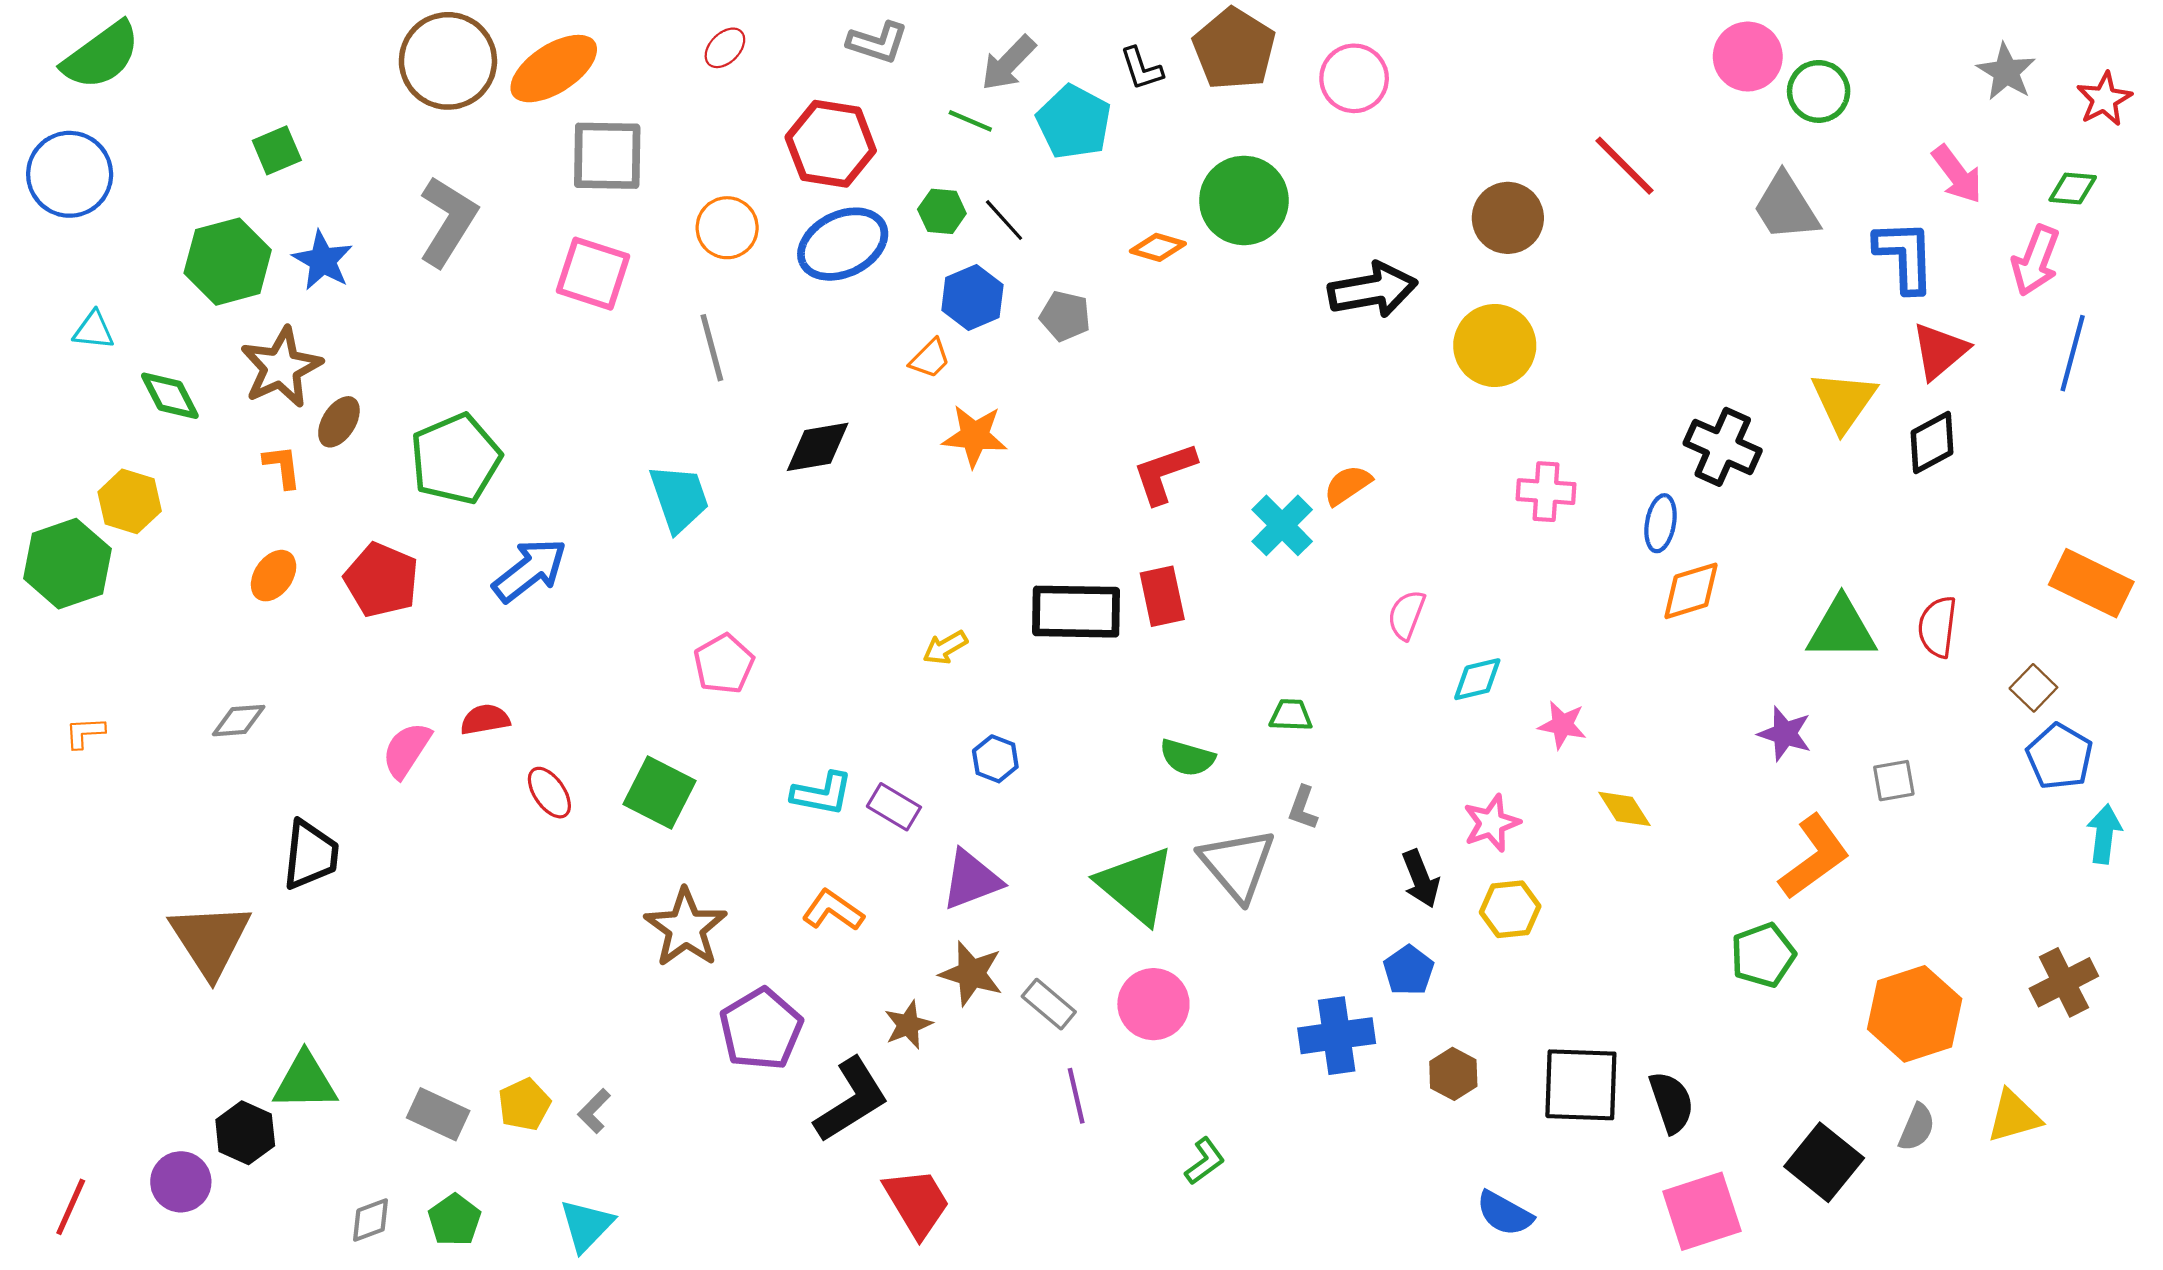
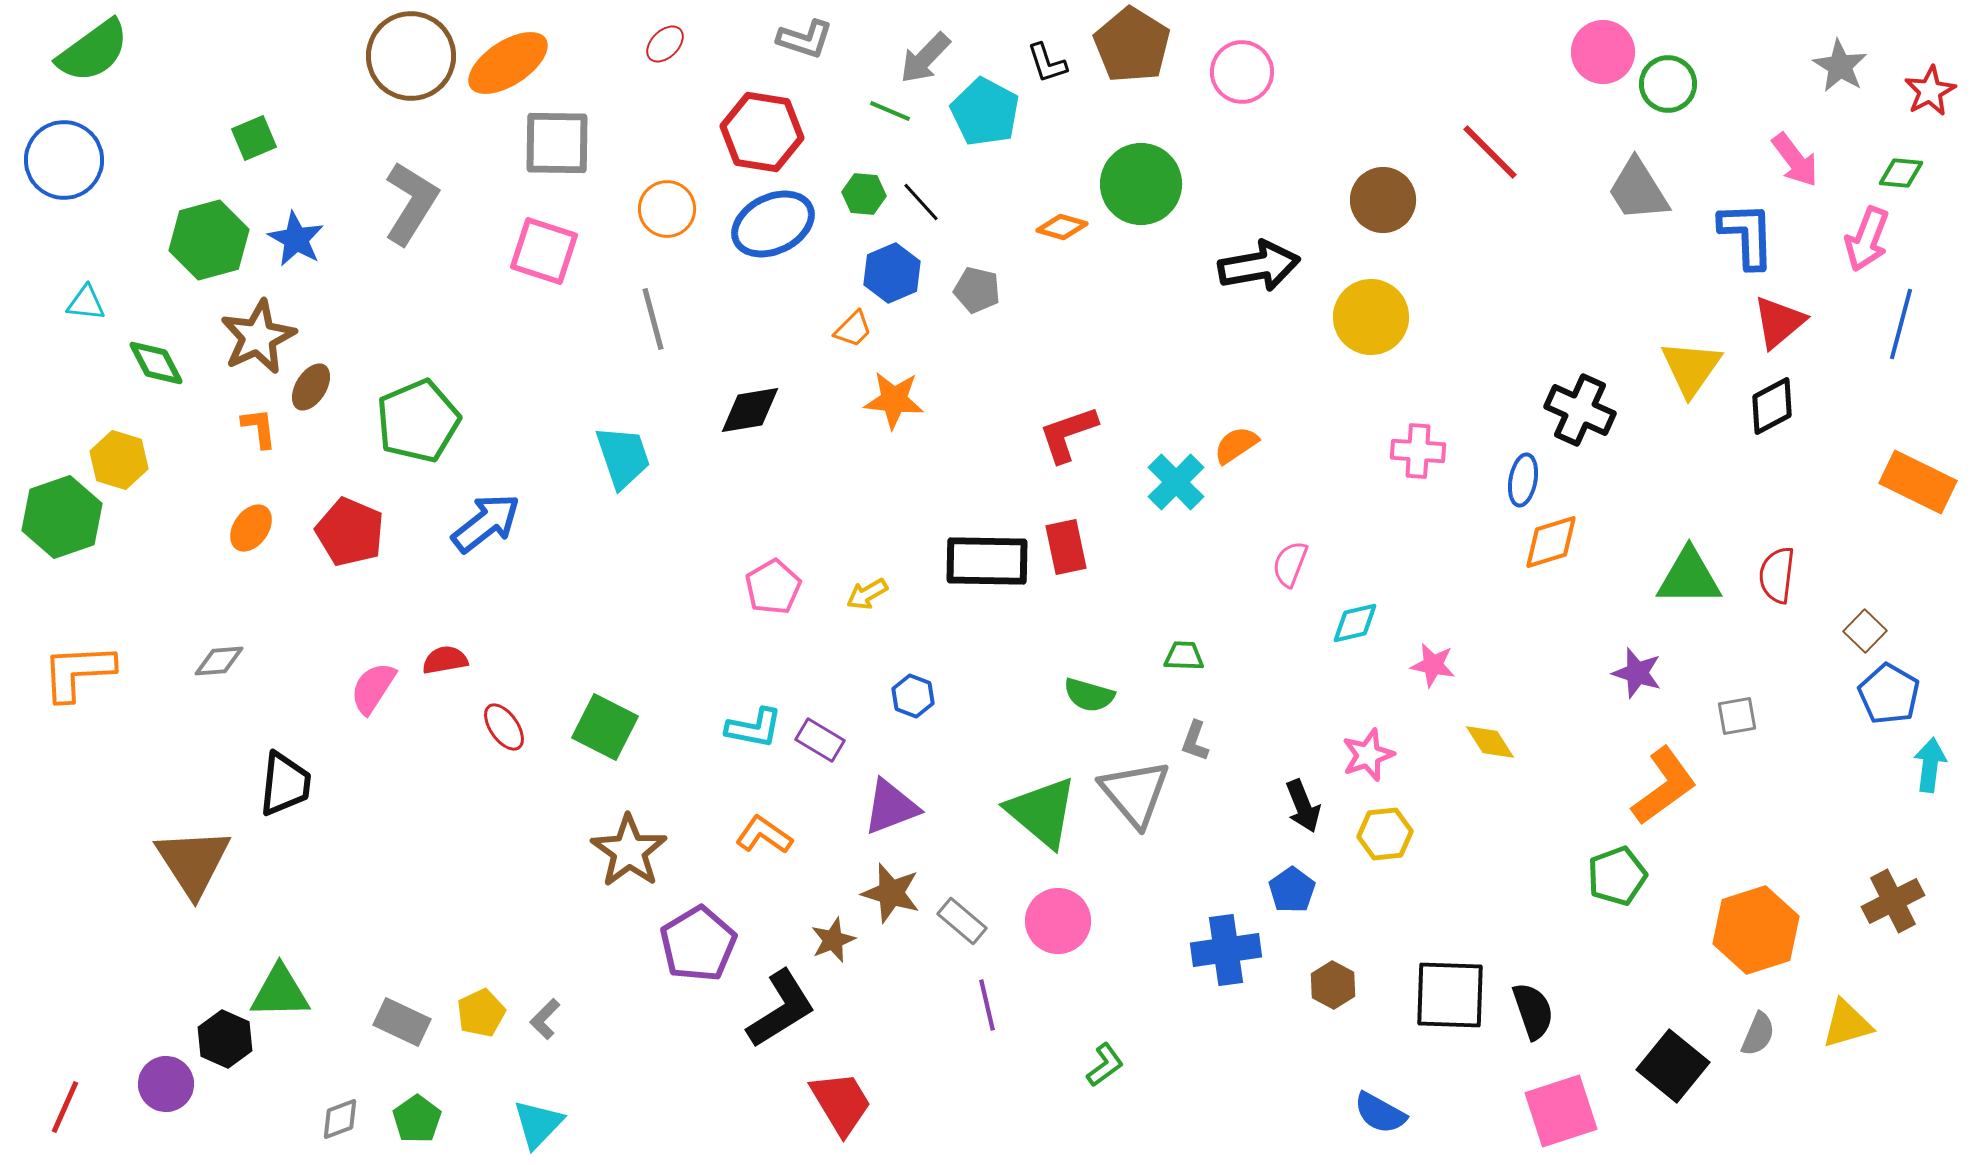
orange rectangle: (2091, 583) -> (1918, 482), moved
pink pentagon: (724, 664) -> (773, 587), moved
orange L-shape: (85, 733) -> (78, 672), size x2.0

